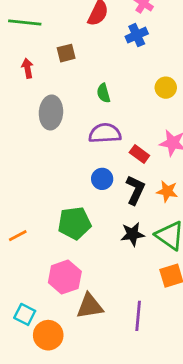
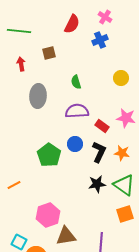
green pentagon: (74, 223) -> (49, 155), moved, turned -30

